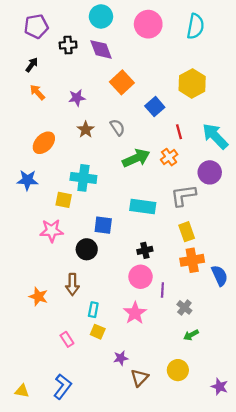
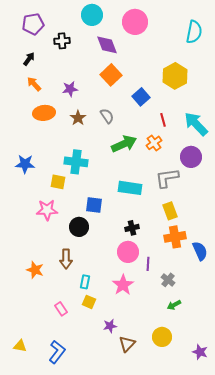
cyan semicircle: (195, 26) -> (194, 32), moved
purple diamond: (101, 49) -> (107, 45), moved
orange ellipse: (44, 143) -> (44, 113), moved, turned 40
yellow triangle: (22, 391) -> (20, 346), moved

